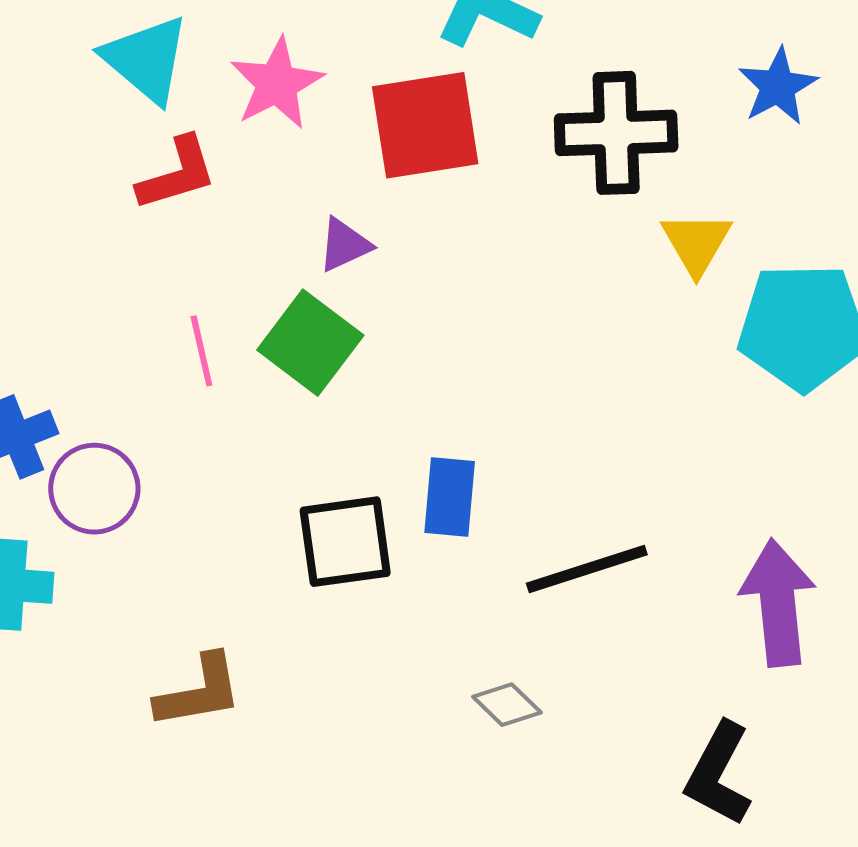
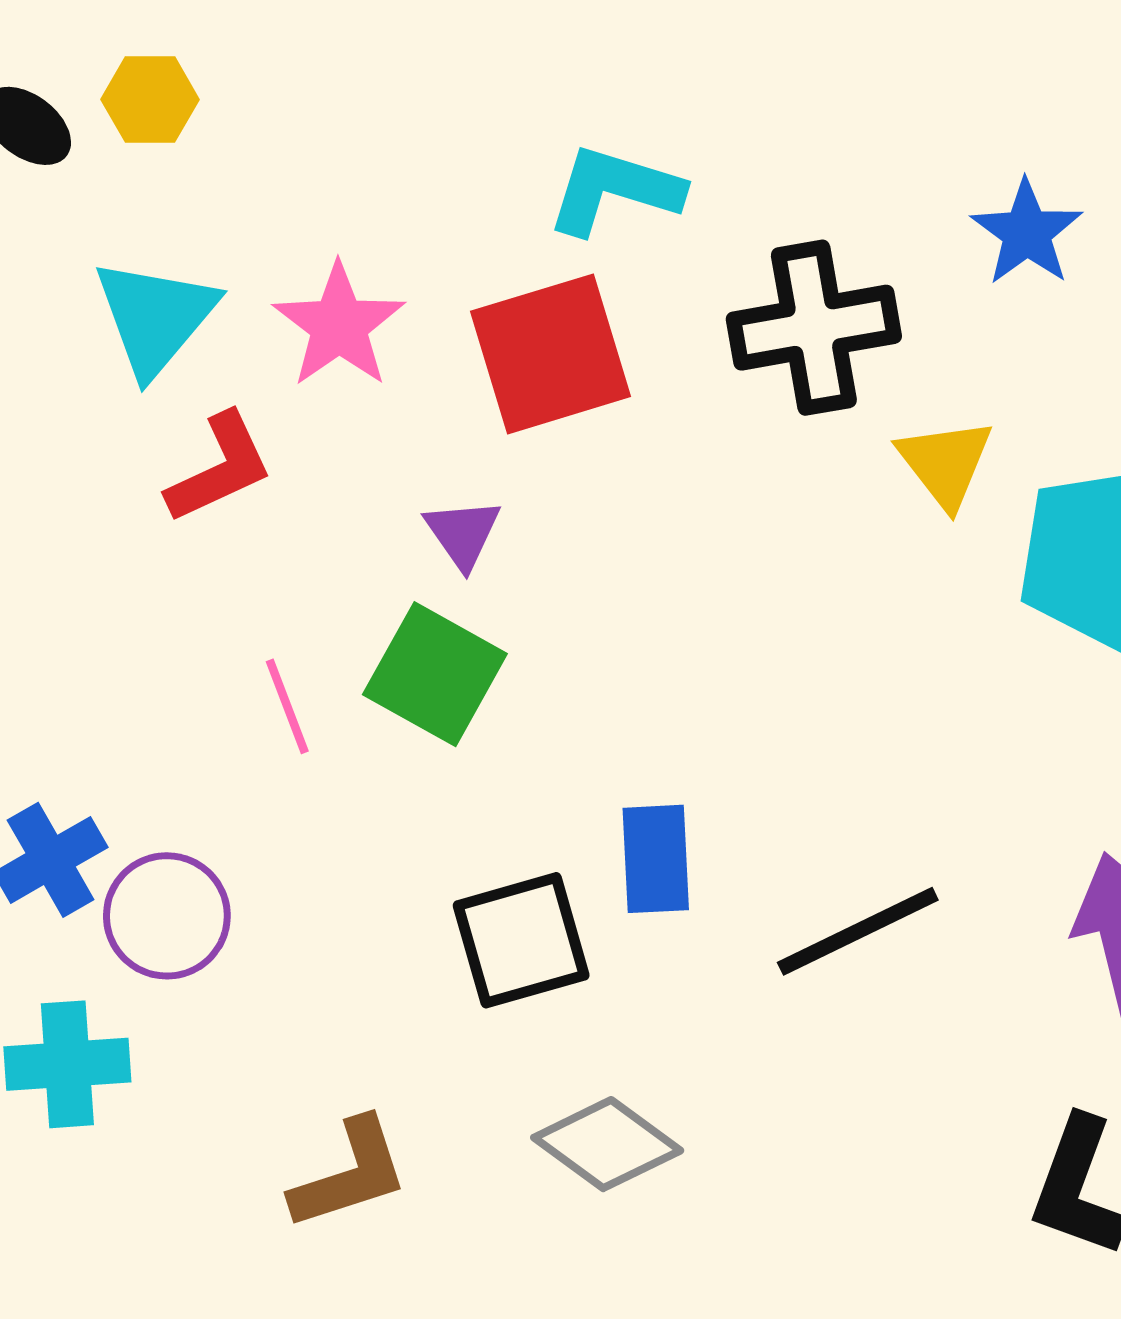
cyan triangle: (146, 59) -> (155, 317), turned 38
purple triangle: (344, 245) -> (463, 533), turned -32
gray diamond: (507, 705) -> (607, 1144), moved, size x1.5

